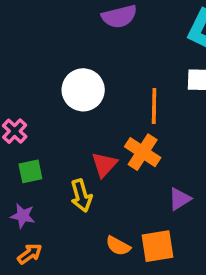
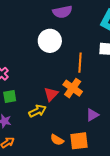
white circle: (83, 90) -> (50, 41), moved
yellow arrow: (81, 196) -> (37, 111), turned -102

